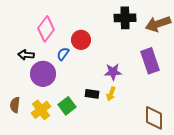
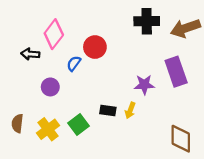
black arrow: (26, 55) -> (30, 54), moved
purple star: (113, 72) -> (144, 85), moved
purple circle: (43, 74) -> (50, 87), size x0.6

